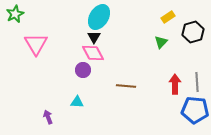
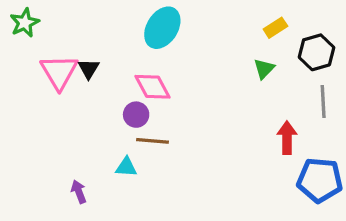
black triangle: (94, 37) -> (89, 69), moved
gray line: (197, 82) -> (323, 101), moved
brown line: (126, 86) -> (153, 141), moved

